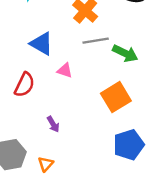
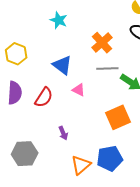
blue pentagon: (129, 145) -> (110, 158), moved
orange triangle: (46, 164) -> (81, 165), moved, size x1.5

